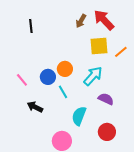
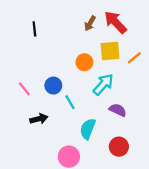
orange circle: (65, 69) -> (84, 62), moved
black arrow: (35, 107) -> (39, 119), turned 140

